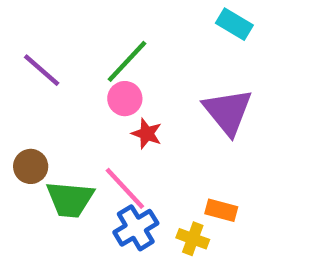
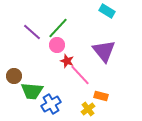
purple line: (42, 70) -> (32, 32), moved
pink line: (125, 188) -> (80, 75), moved
blue cross: (136, 228) -> (51, 104), moved
yellow cross: (193, 239) -> (88, 109), turned 32

